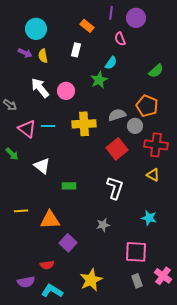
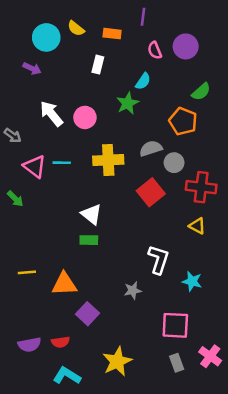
purple circle: (136, 18) -> (186, 46), moved
orange rectangle: (87, 26) -> (112, 34), turned -32
yellow semicircle: (43, 56) -> (76, 28), moved, turned -40
orange pentagon: (147, 106) -> (183, 121), moved
white triangle: (42, 166) -> (91, 214), moved
white L-shape: (115, 188) -> (159, 259), moved
purple semicircle: (26, 282) -> (29, 345), moved

